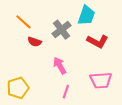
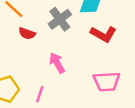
pink line: (66, 92) -> (40, 94), moved

